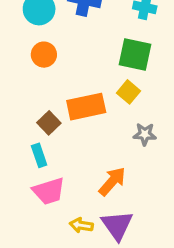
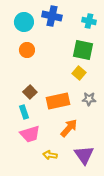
orange rectangle: (86, 107) -> (58, 101), moved
purple triangle: (117, 225) -> (84, 155), moved

